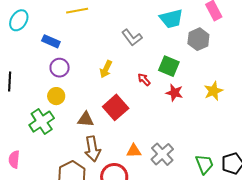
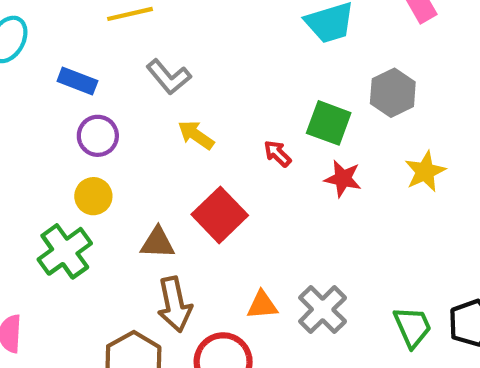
gray L-shape: (132, 38) -> (169, 77), moved
gray hexagon: (198, 39) -> (393, 93), moved
yellow arrow: (106, 69) -> (196, 135), turned 102

